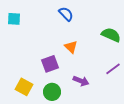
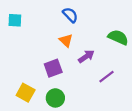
orange triangle: (71, 47) -> (66, 40), moved
purple line: (113, 69) -> (106, 77), moved
purple arrow: (81, 81) -> (86, 56), moved, turned -56

